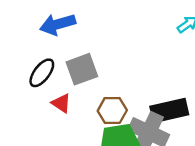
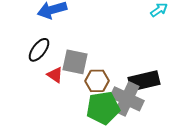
gray square: (82, 69) -> (75, 62), moved, turned 32

